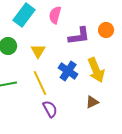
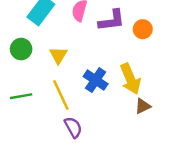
purple L-shape: (79, 36) -> (112, 20), moved
brown triangle: (92, 102) -> (143, 106), moved

